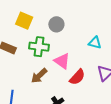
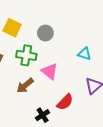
red semicircle: (77, 77) -> (65, 102), moved

